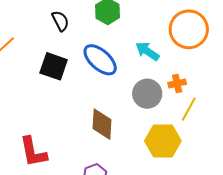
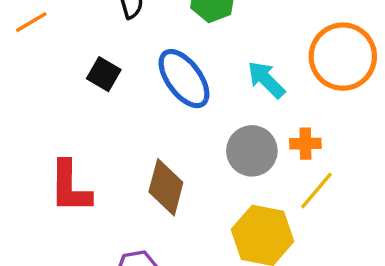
black square: (54, 66) -> (104, 74), size x0.7
red L-shape: (33, 152) -> (70, 187), moved

